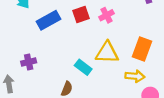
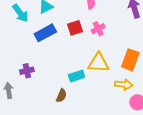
cyan rectangle: (83, 67) -> (77, 76), turned -56

